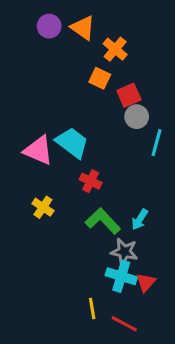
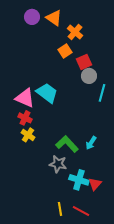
orange square: (100, 78) -> (65, 51), turned 32
red cross: (91, 181) -> (25, 118), moved
gray star: (124, 252) -> (58, 164), moved
yellow line: (92, 308) -> (60, 209), moved

